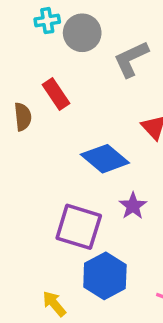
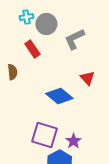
red rectangle: (56, 94) -> (32, 49), moved
purple star: (133, 206) -> (73, 141), moved

